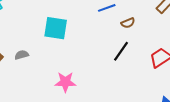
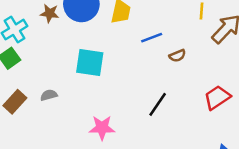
black line: (121, 51) -> (158, 104), moved

